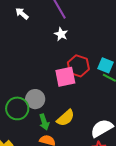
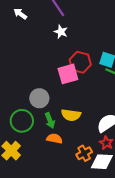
green circle: (17, 108) -> (22, 121), moved
yellow semicircle: (66, 118) -> (71, 115), turned 54

